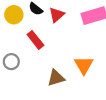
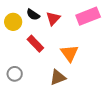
gray circle: (11, 62) -> (15, 74), moved
orange triangle: (84, 65) -> (69, 53), moved

